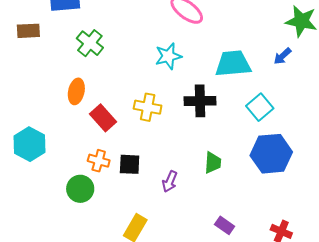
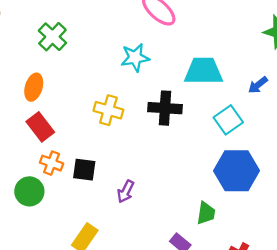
blue arrow: (282, 56) -> (258, 85), moved
red rectangle: (103, 118) -> (40, 127), moved
green trapezoid: (213, 163) -> (206, 213), moved

